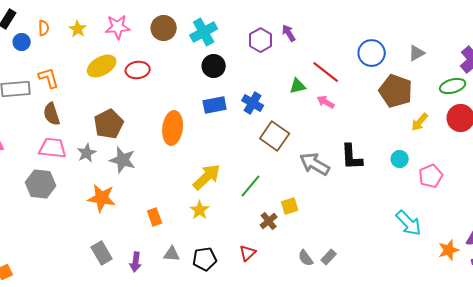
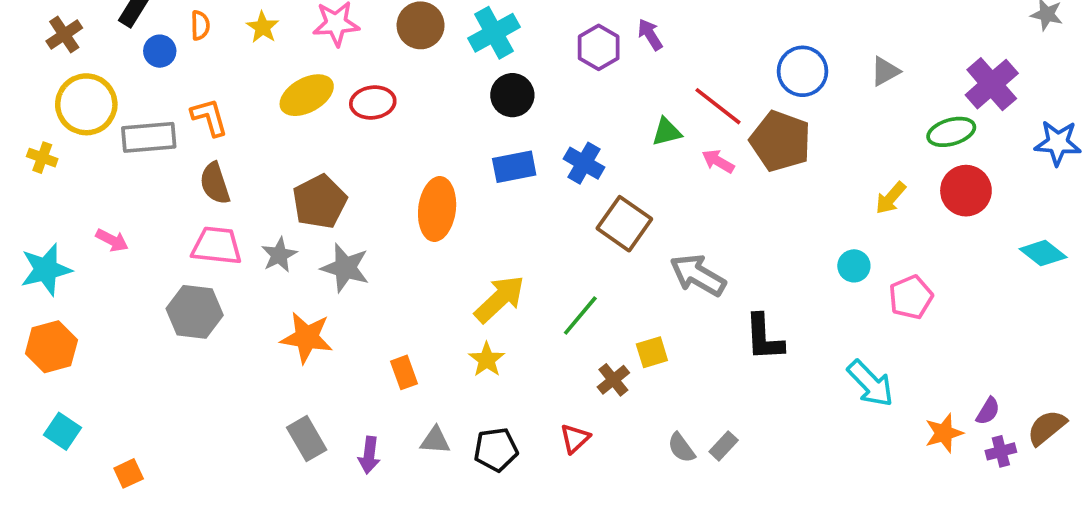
brown pentagon: (396, 91) -> (780, 141), moved
black L-shape: (352, 157) -> (764, 338), moved

